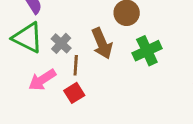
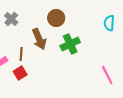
gray cross: (61, 43) -> (11, 19), moved

